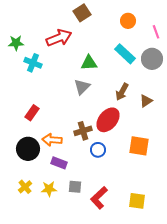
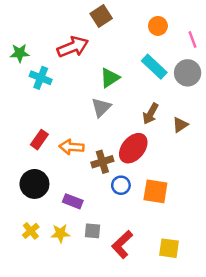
green triangle: (89, 63) -> (110, 78), turned -30
orange arrow: (52, 140) -> (72, 147), moved
orange square: (139, 146) -> (155, 191), moved

